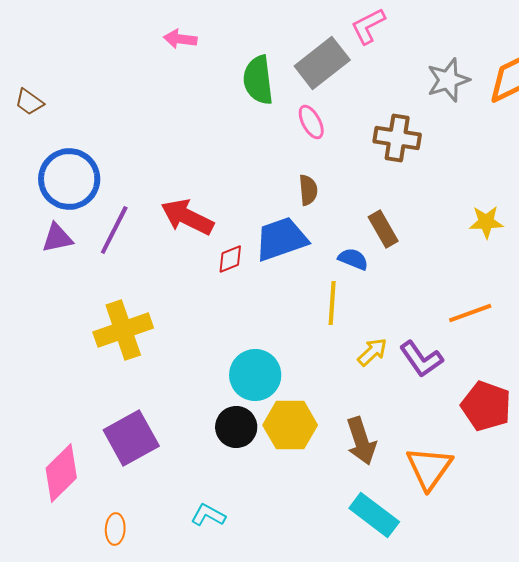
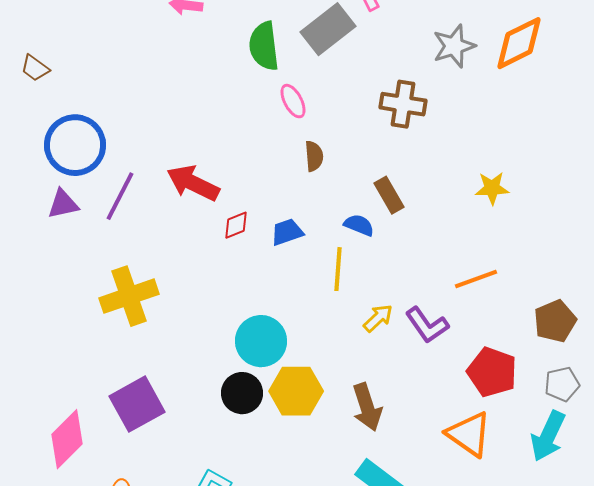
pink ellipse: (311, 122) -> (293, 101), moved
blue trapezoid: (281, 239) -> (287, 232), moved, size x0.6
orange triangle: (429, 468) -> (469, 434), moved, turned -30

